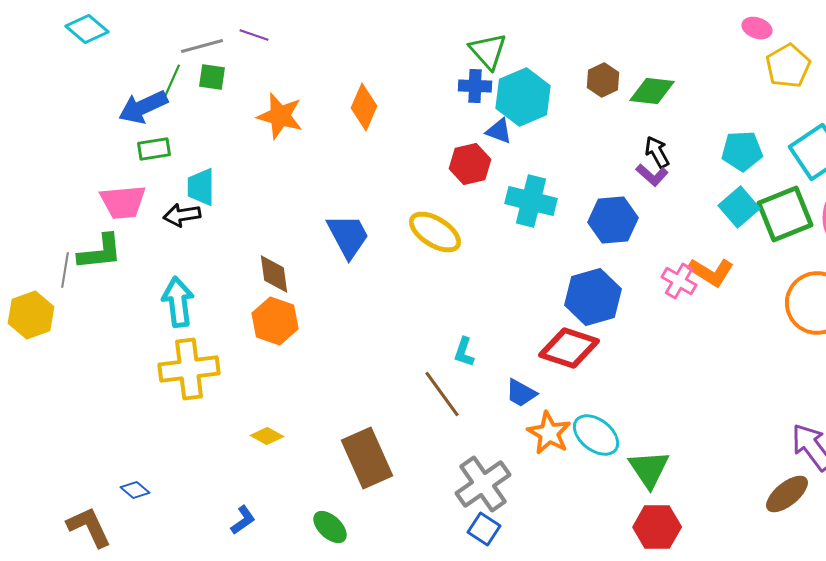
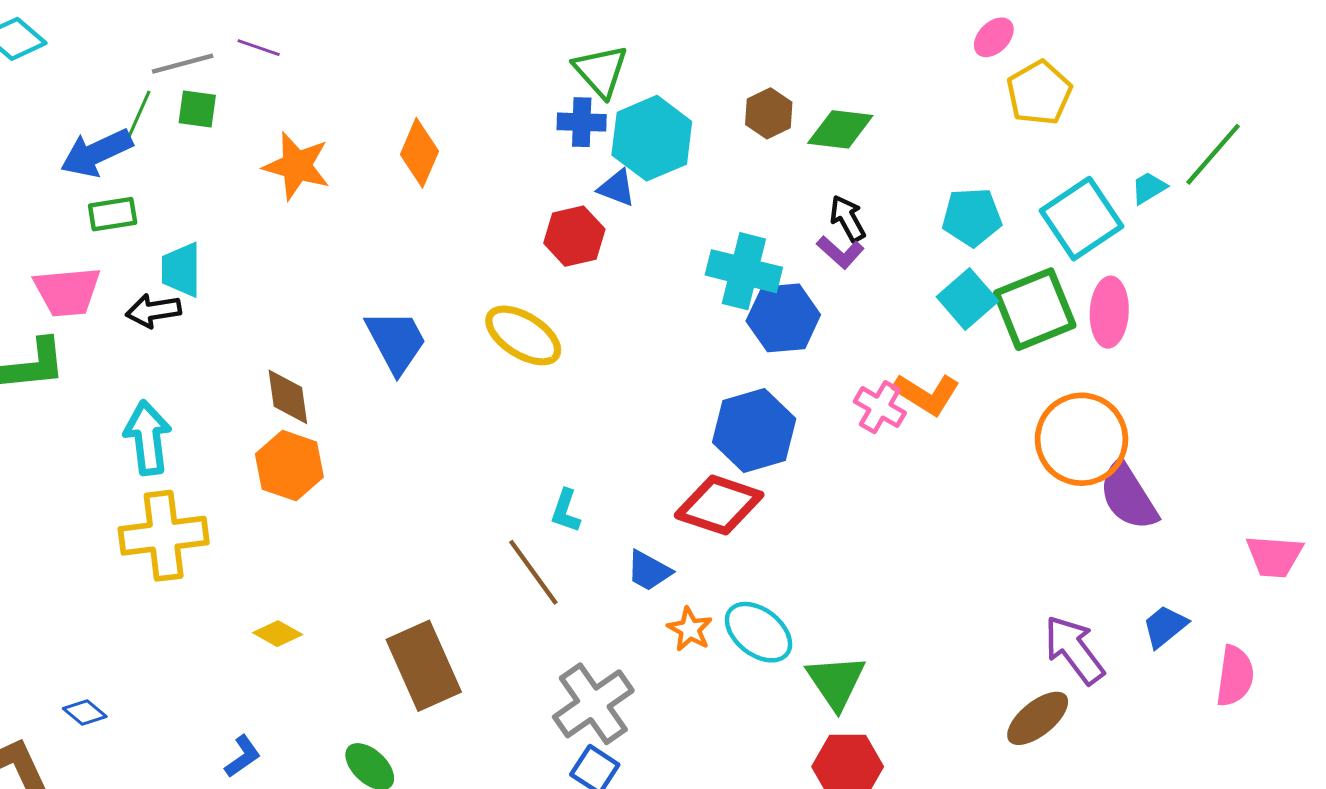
pink ellipse: (757, 28) -> (994, 37), turned -64
cyan cross: (531, 201) -> (744, 271), moved
orange star: (549, 433) -> (690, 629), size x0.7

